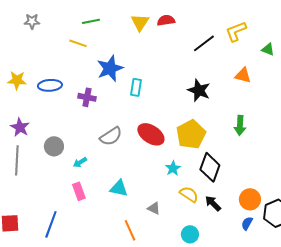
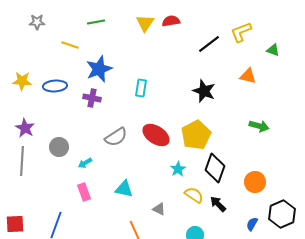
yellow line: (78, 43) -> (70, 45), moved
blue star: (110, 68) -> (99, 69), moved
green arrow: (240, 125) -> (259, 126), moved, turned -78
orange circle: (250, 199) -> (255, 182), moved

